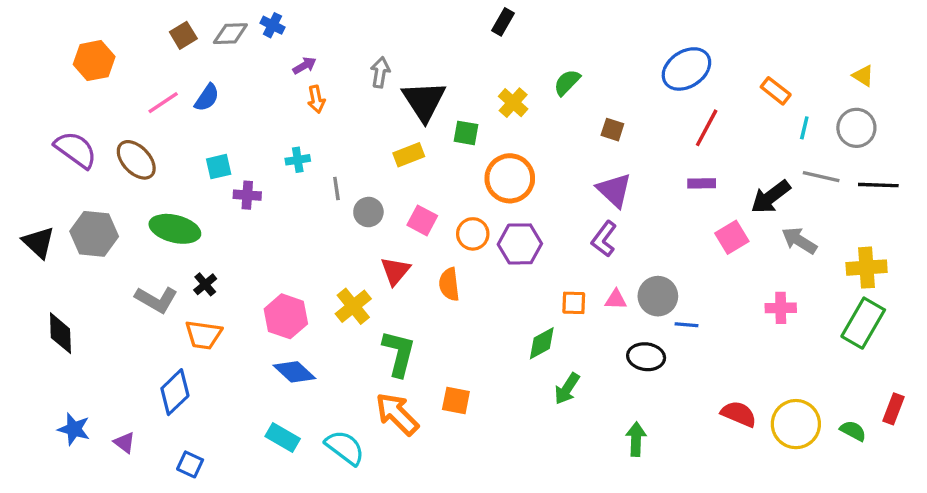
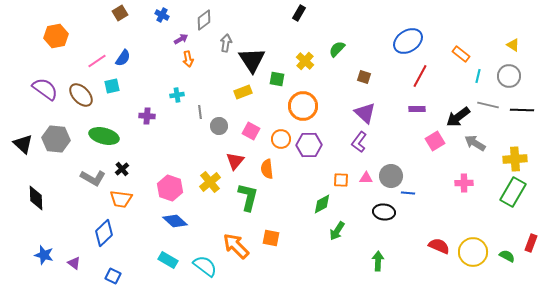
gray diamond: (230, 34) -> (204, 20), moved, turned -35
brown square: (183, 35) -> (120, 13), moved
cyan square: (219, 167) -> (112, 86), moved
green L-shape: (399, 353) -> (248, 197), moved

